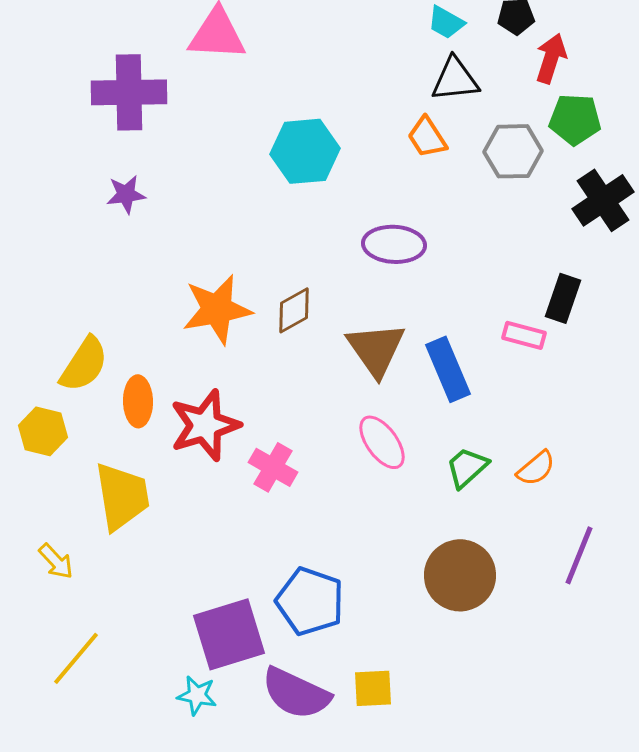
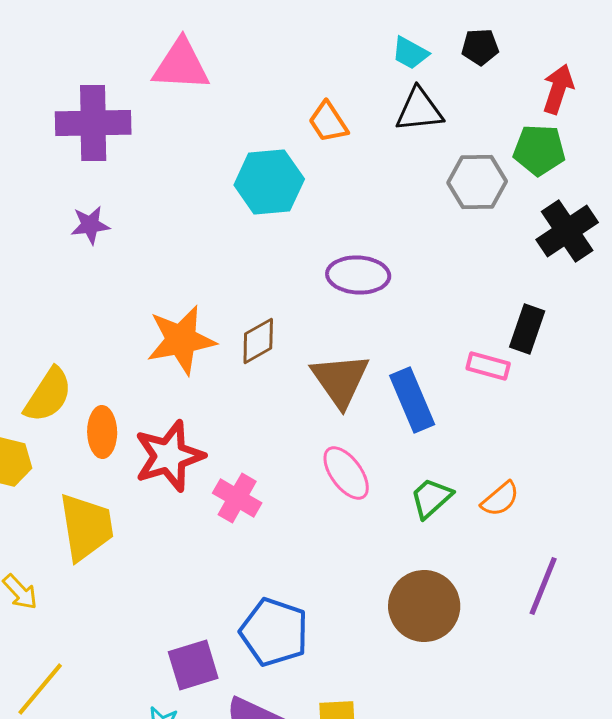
red arrow: (551, 58) -> (558, 89), moved
orange trapezoid: (427, 137) -> (328, 122), moved
purple square: (229, 634) -> (193, 665), size x0.7

